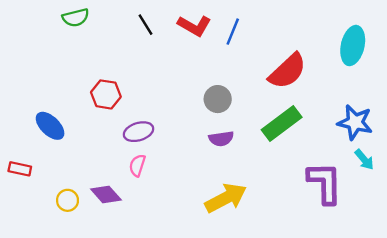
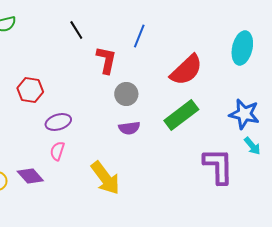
black line: (145, 25) -> (76, 30), moved
red L-shape: (194, 26) -> (106, 60), moved, turned -108
yellow arrow: (226, 198) -> (105, 178), moved, turned 81

